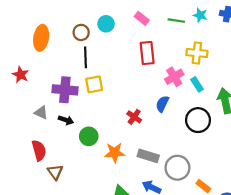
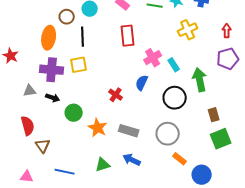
orange ellipse: (41, 38) -> (49, 38), moved
yellow cross: (197, 53) -> (188, 30), moved, turned -30
black line: (85, 57) -> (83, 37), moved
gray triangle: (41, 113) -> (30, 91), turned -32
orange star: (115, 153) -> (98, 128), turned 30
gray circle: (177, 168) -> (168, 134), moved

